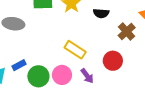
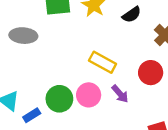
black semicircle: (101, 13) -> (132, 15), turned -35
blue rectangle: (19, 65) -> (32, 115), moved

